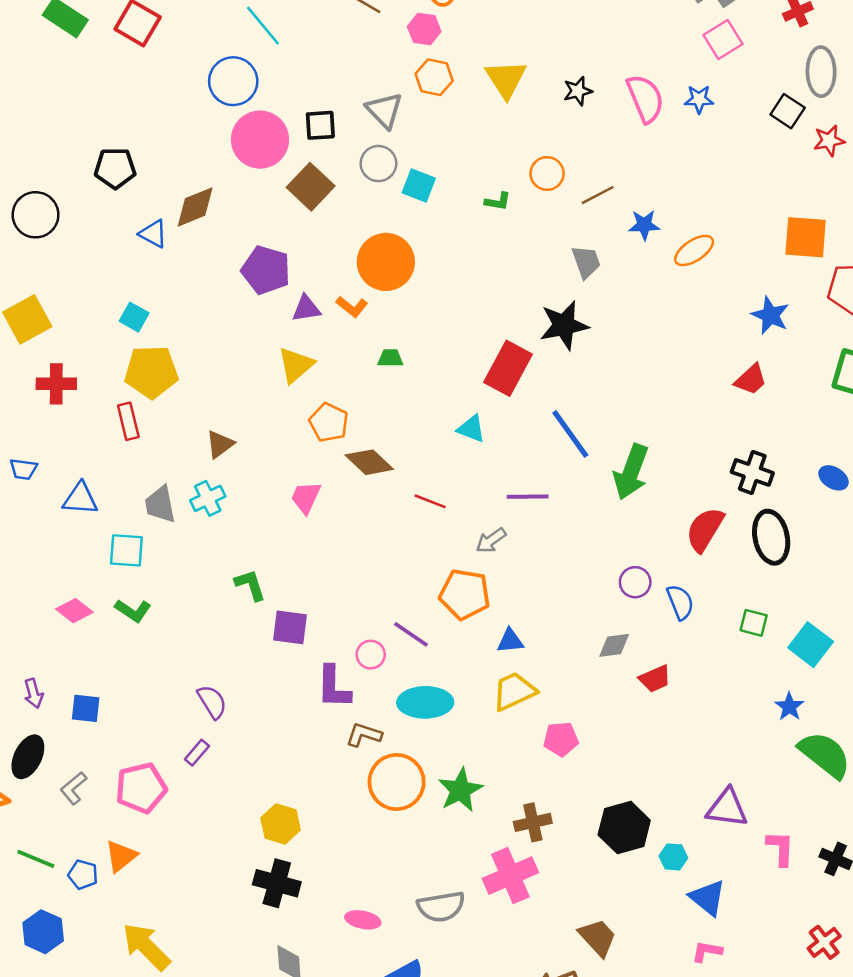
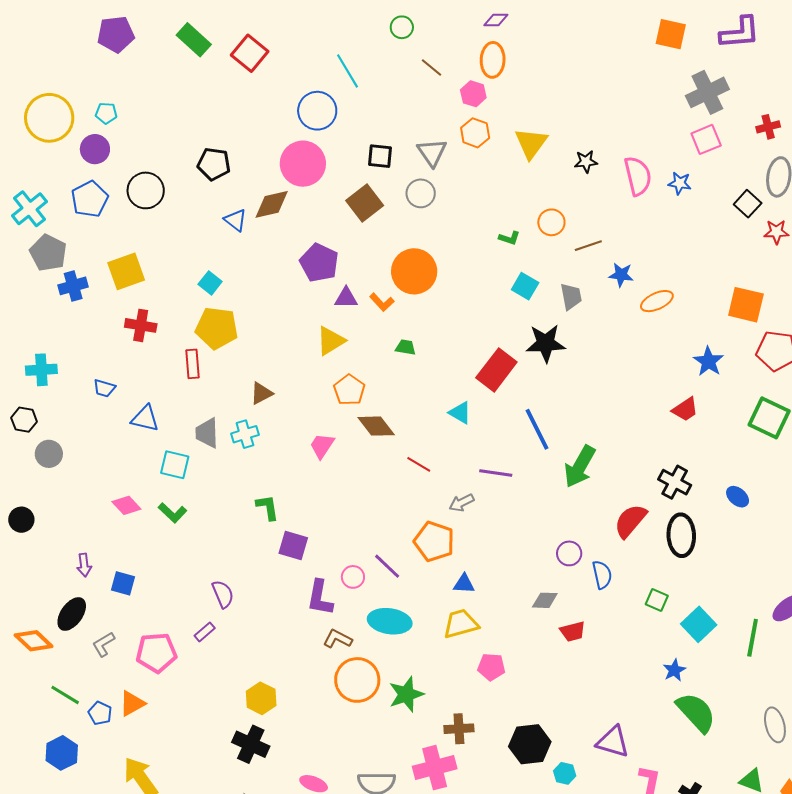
pink circle: (260, 140) -> (303, 164), moved
cyan square: (419, 185) -> (525, 286), moved

